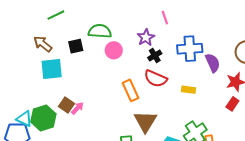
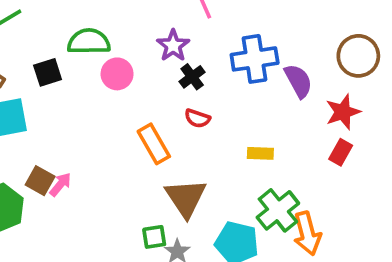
red semicircle: (156, 79) -> (197, 118), size x0.6
yellow rectangle: (189, 90) -> (260, 153), moved

